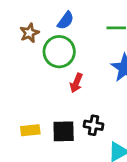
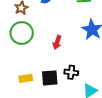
green circle: (59, 52) -> (22, 33), moved

